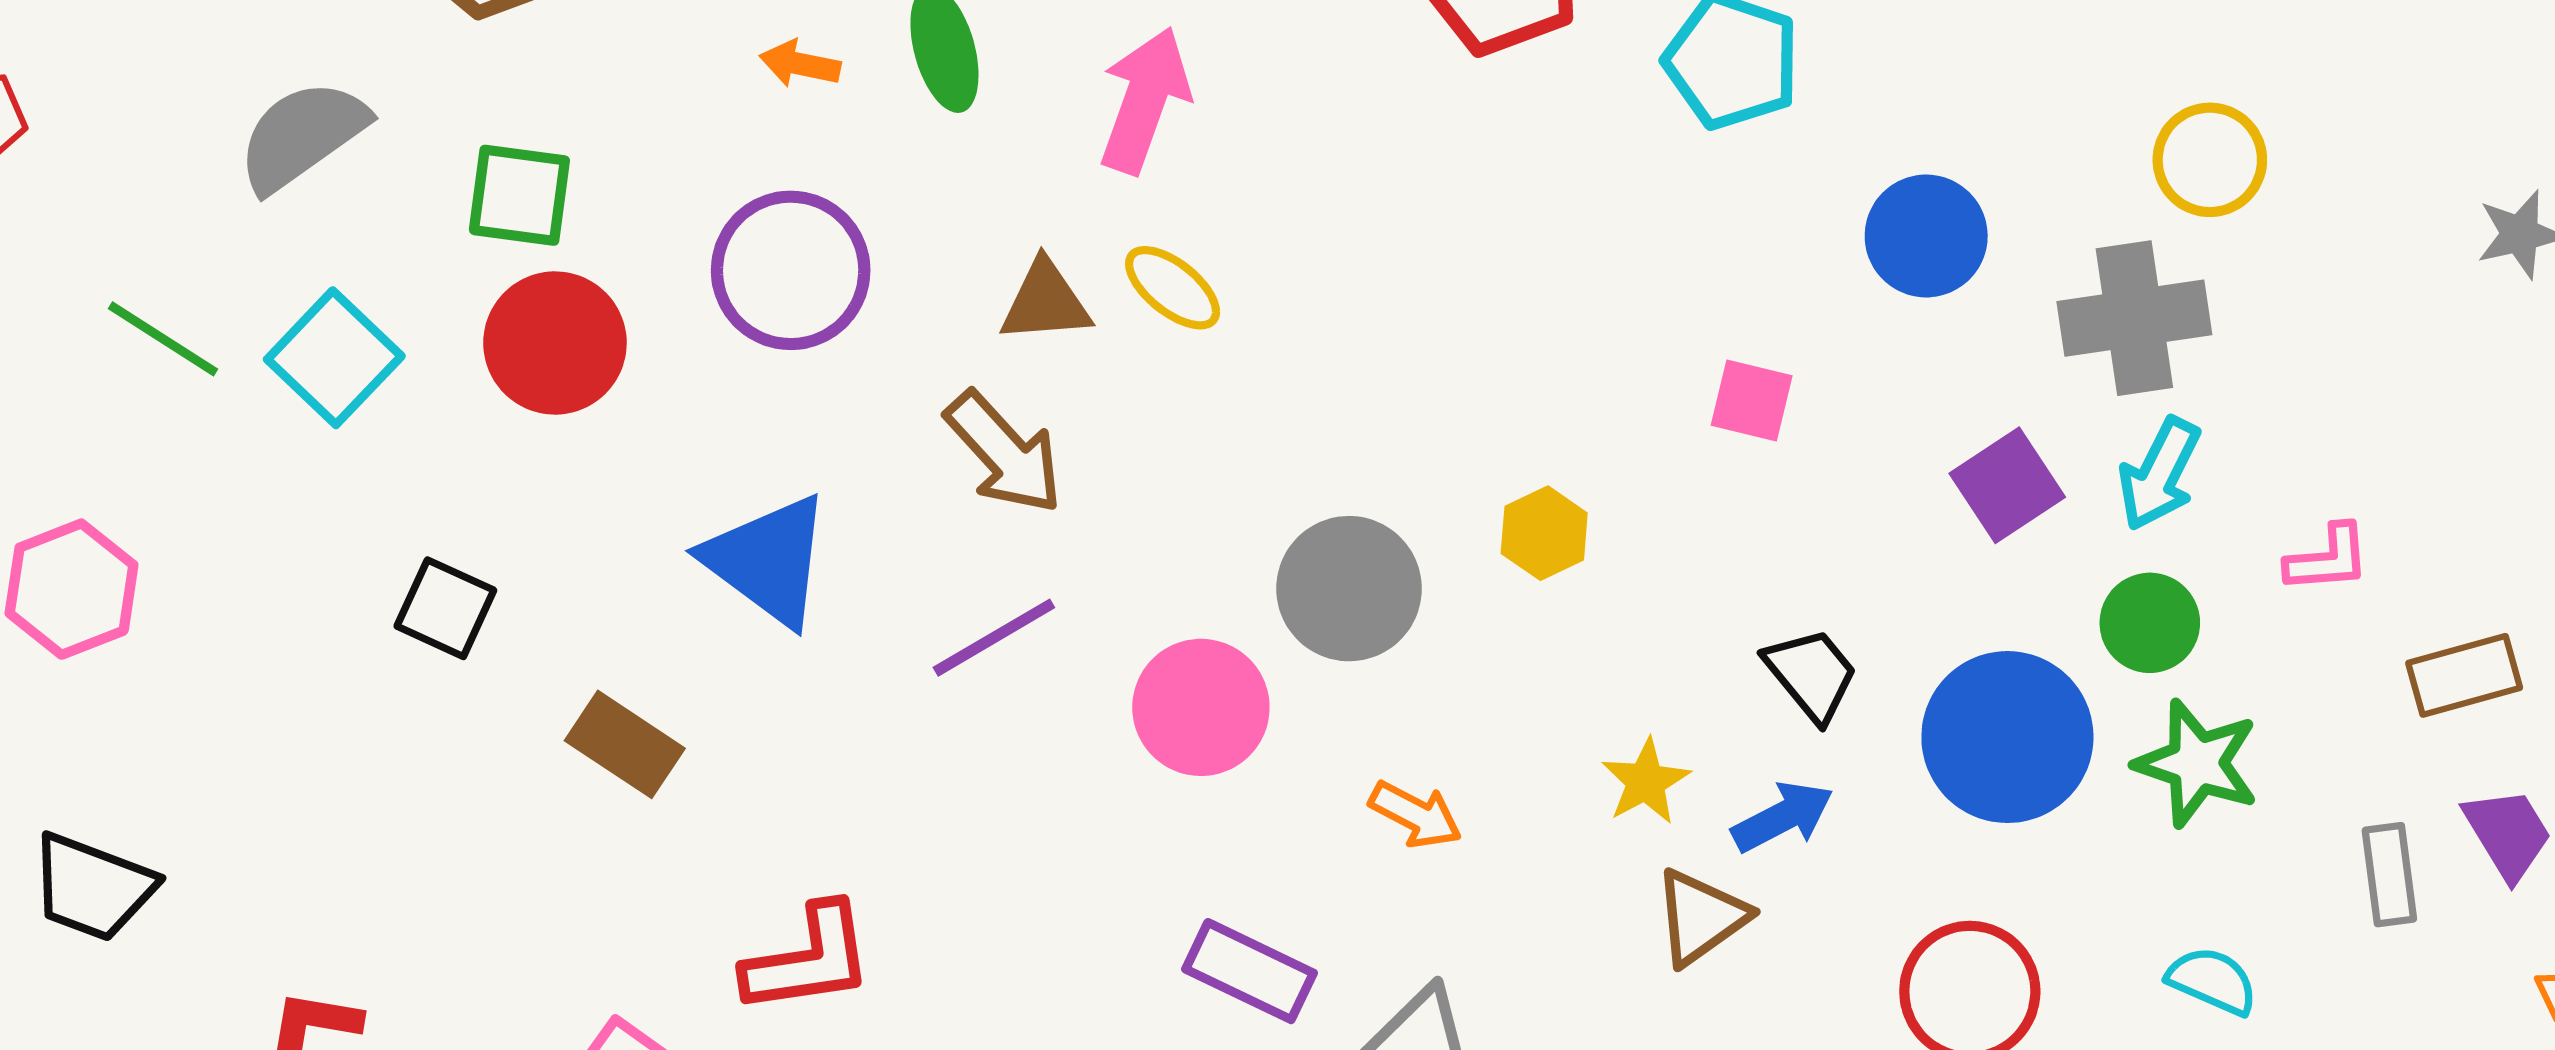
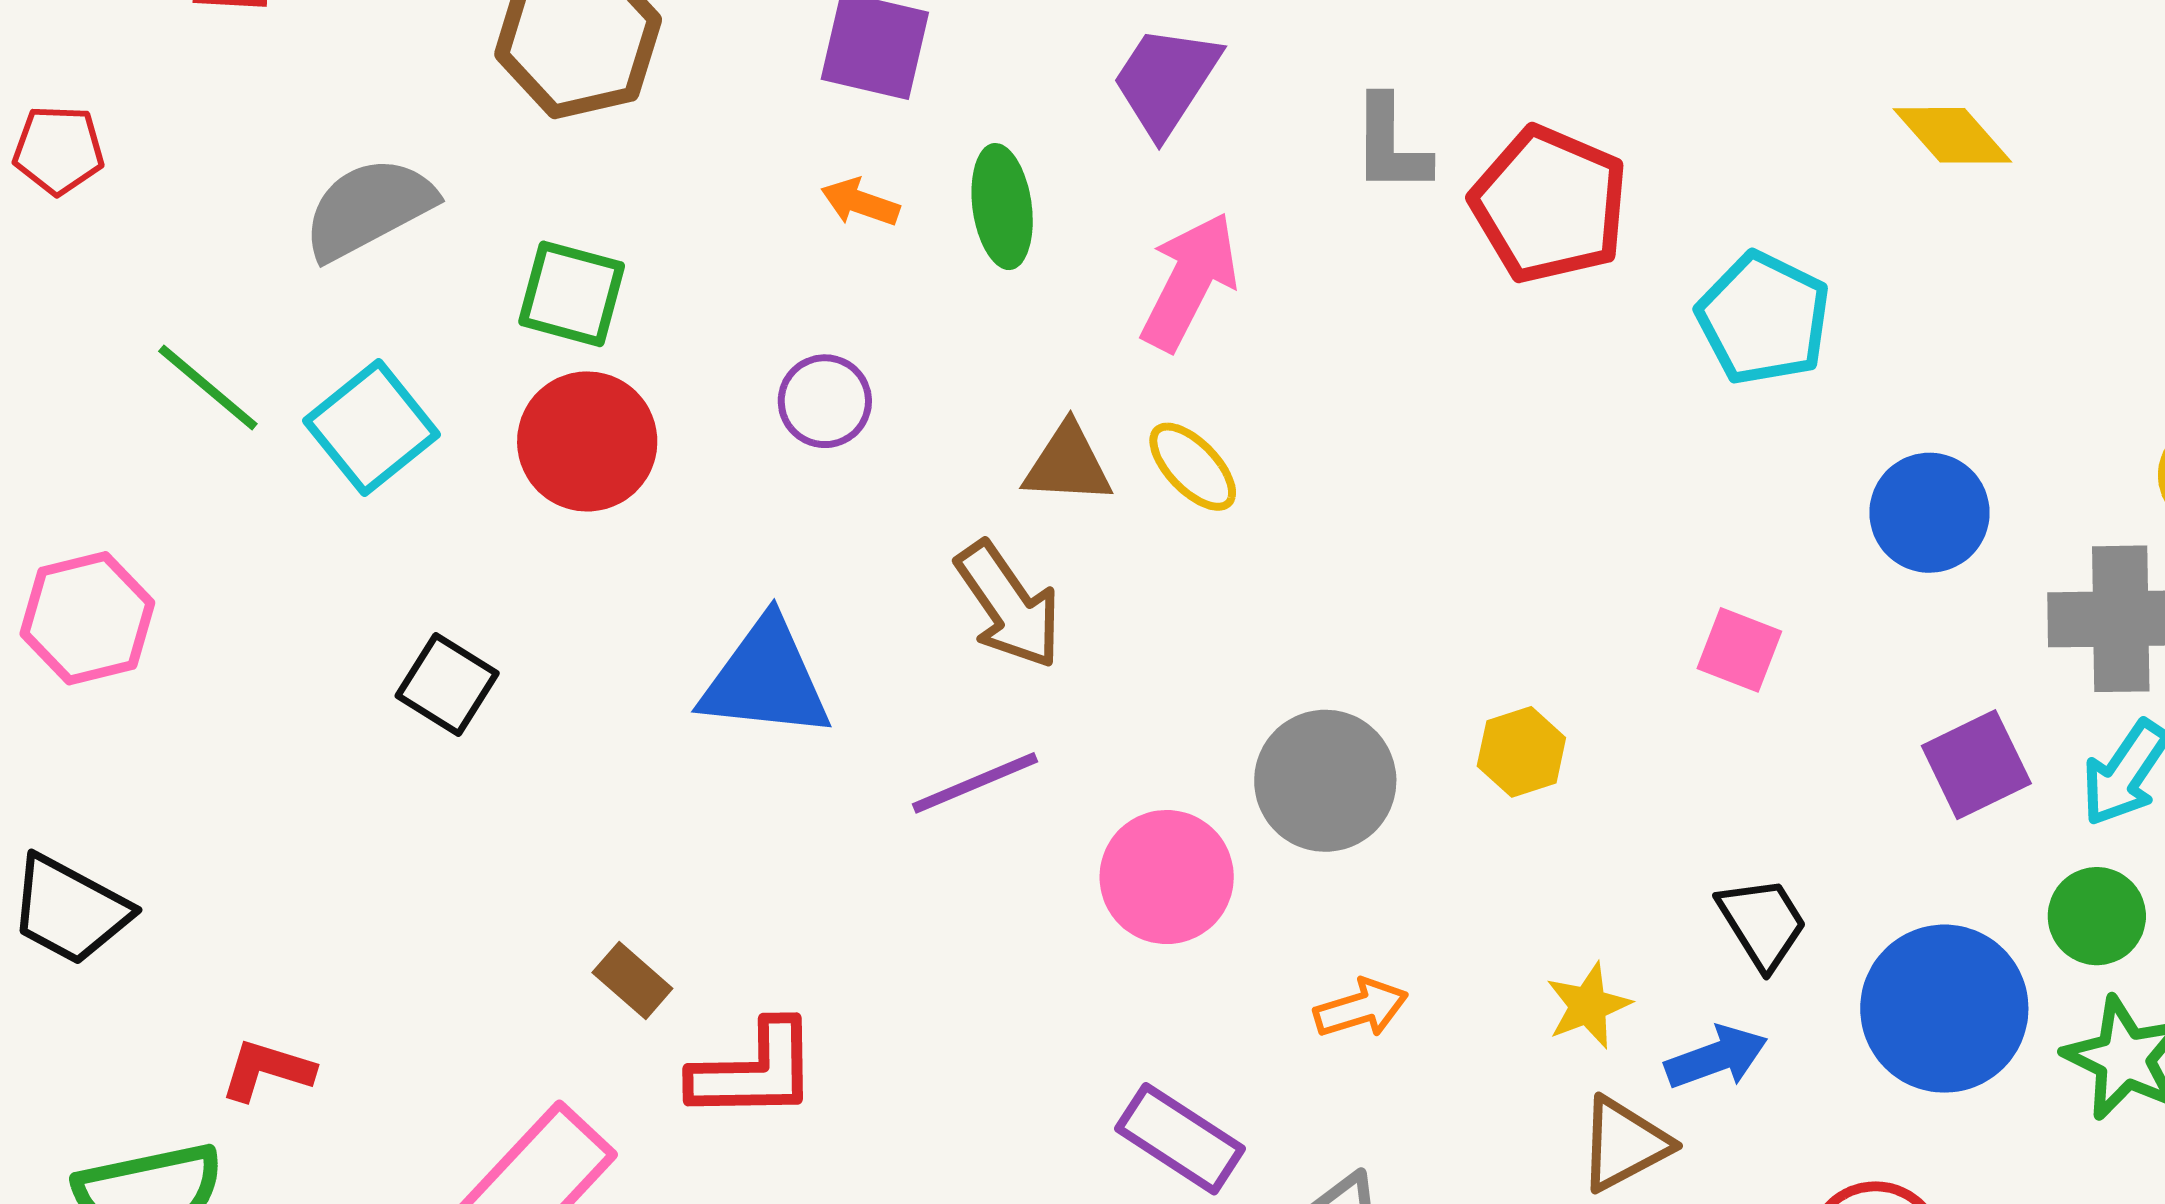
purple circle: (791, 270) -> (825, 401), size x0.6
blue triangle: (768, 560) -> (766, 679), turned -38
brown rectangle: (625, 744) -> (632, 981), moved, size x0.7
orange arrow: (1416, 815) -> (1361, 1008), turned -52

